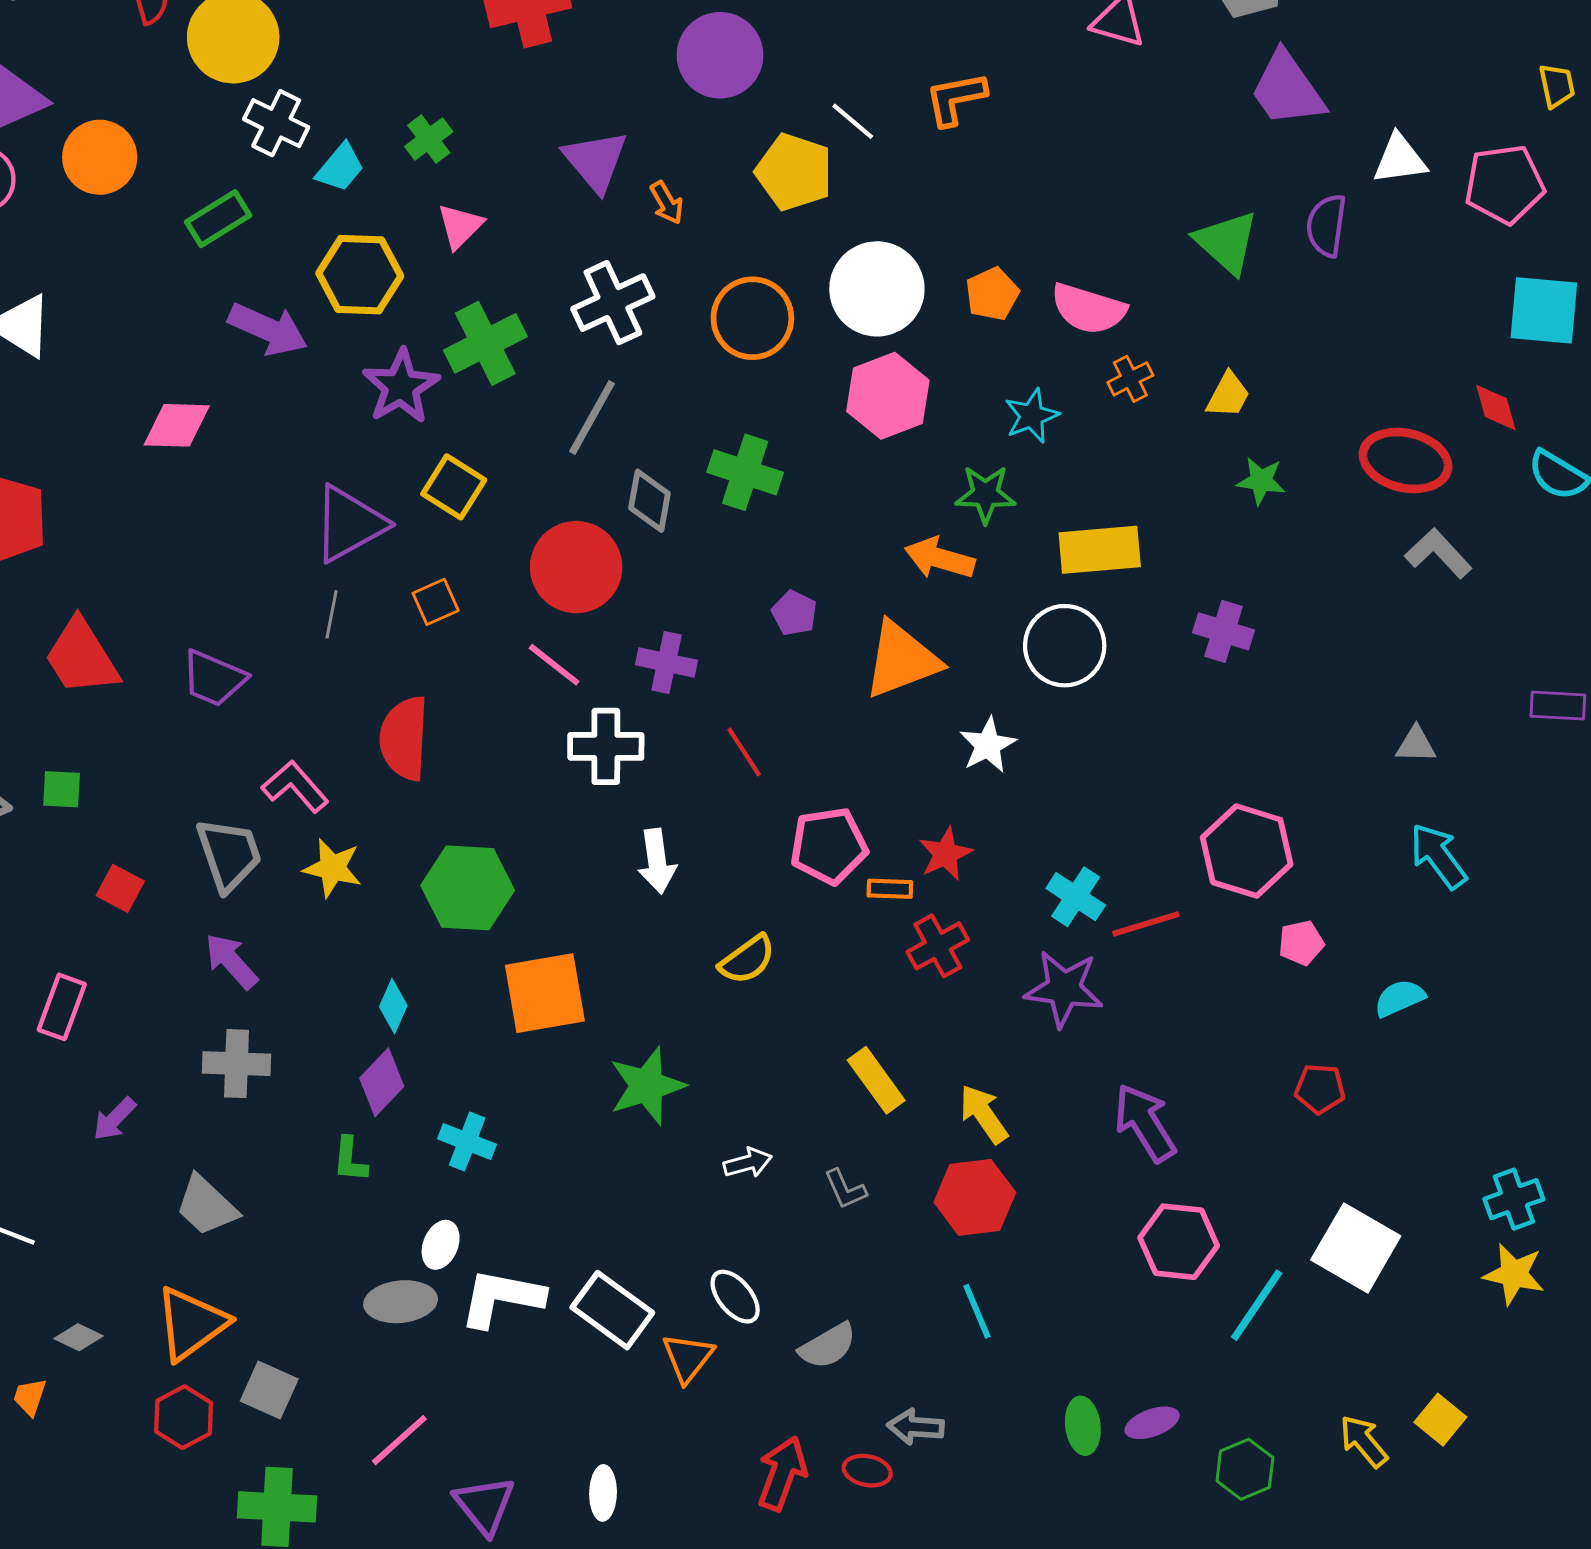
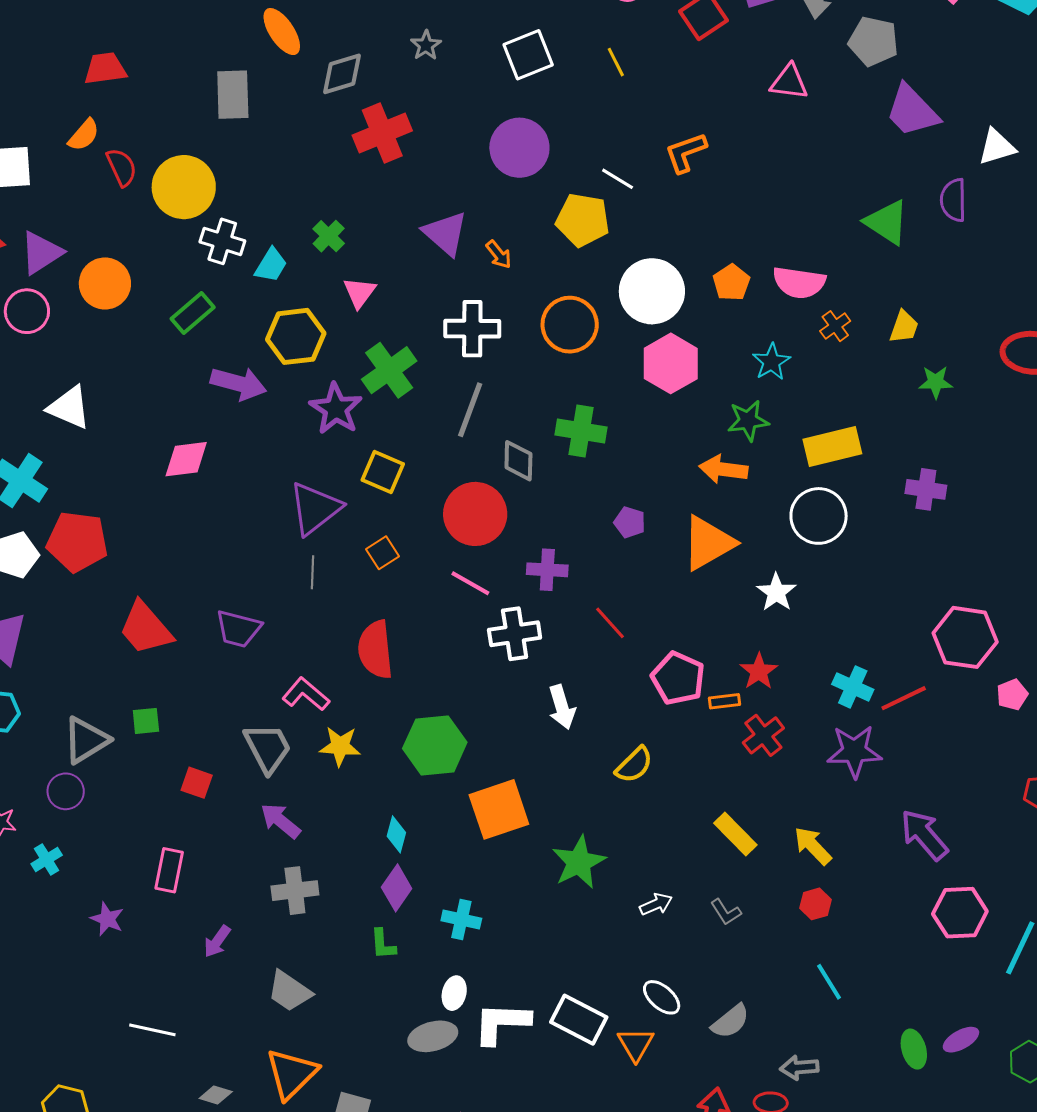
white cross: (613, 303) -> (472, 329), turned 34
pink pentagon: (829, 846) -> (678, 678), turned -30
red hexagon: (975, 1197) -> (815, 904), size x0.6

